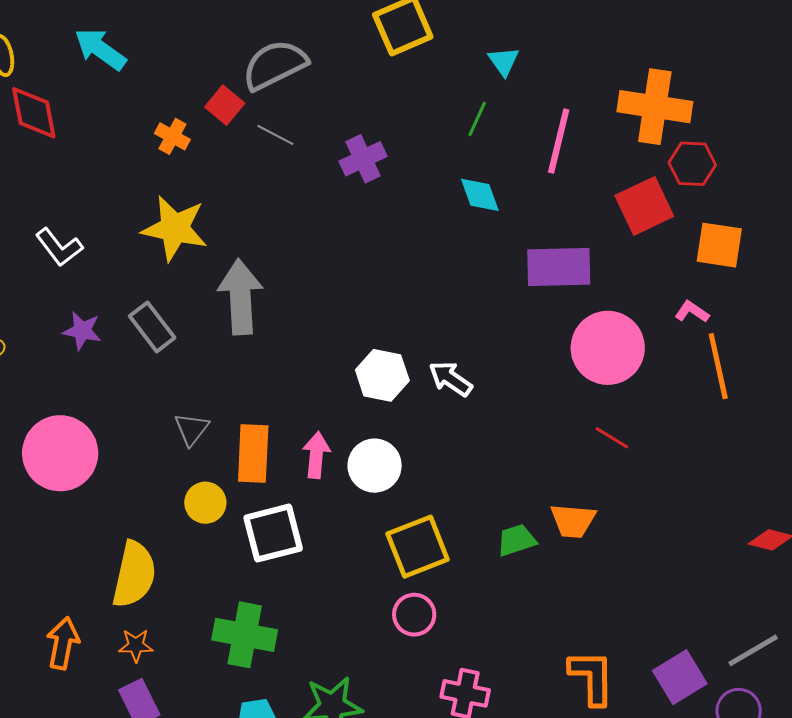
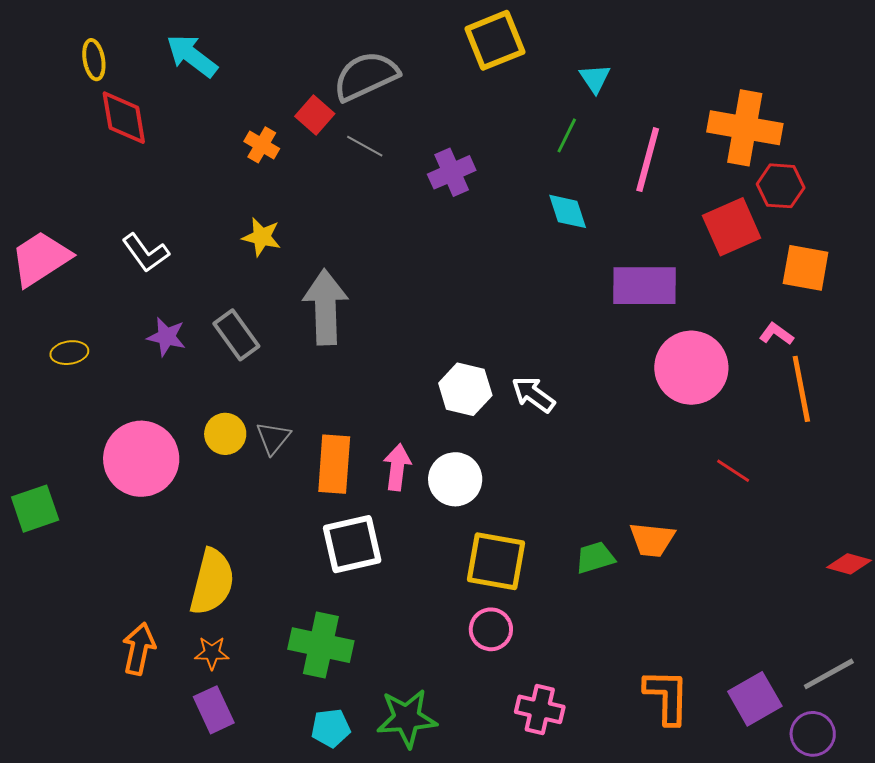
yellow star: (175, 228) -> (262, 237), size x0.6
red line: (612, 438) -> (733, 471), moved
yellow circle: (205, 503) -> (225, 434), moved
yellow square: (418, 547) -> (496, 561), turned 30

